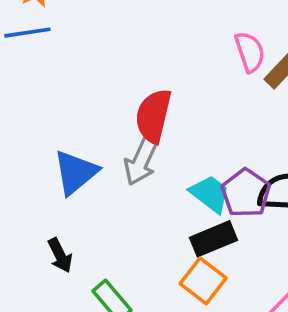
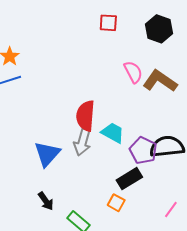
cyan trapezoid: (210, 194) -> (113, 133), moved
orange square: (203, 281) -> (116, 203), moved, size x0.7

